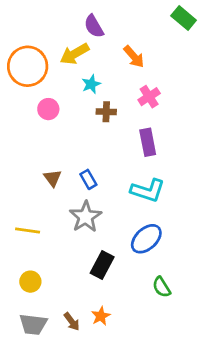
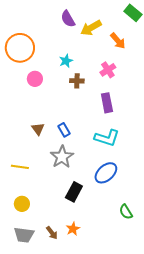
yellow arrow: (75, 54) -> (91, 28), moved
orange arrow: (134, 57) -> (118, 41), moved
green semicircle: (161, 287) -> (126, 212), moved

